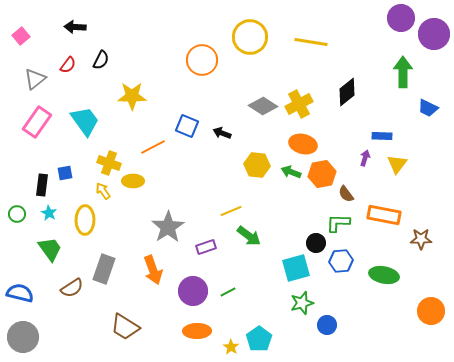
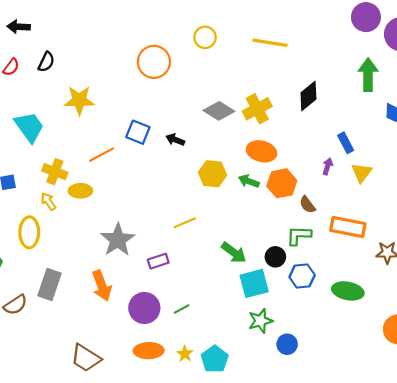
yellow circle: (250, 37) -> (205, 37), size x0.6
blue rectangle: (382, 136) -> (346, 143), turned 60
green arrow: (249, 236) -> (234, 253), moved
brown trapezoid: (125, 327) -> (86, 358), moved
yellow star: (231, 347) -> (185, 354), moved

